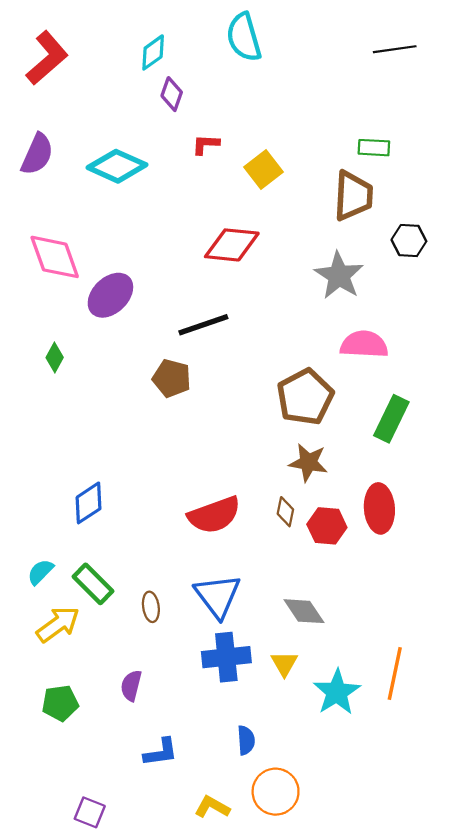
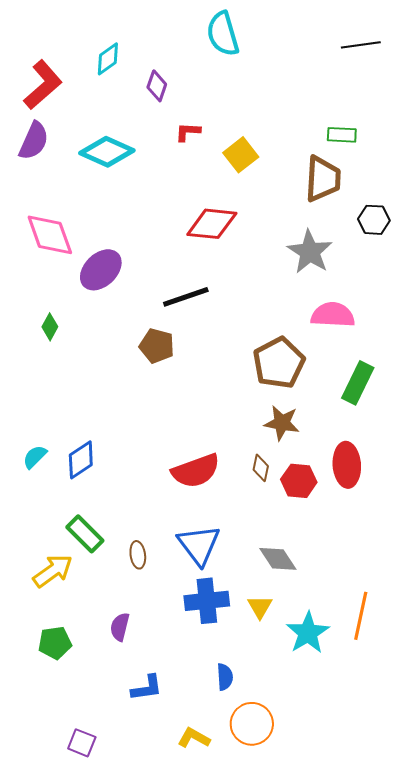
cyan diamond: (153, 52) -> (108, 59), moved
red L-shape: (47, 58) -> (43, 85), moved
cyan semicircle: (40, 572) -> (35, 457), moved

